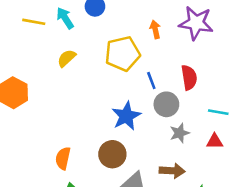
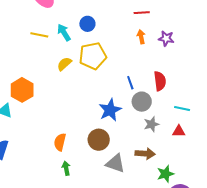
purple star: (196, 23) -> (166, 38), size x0.6
orange arrow: (155, 29) -> (141, 37), moved
yellow pentagon: (123, 54) -> (93, 56), moved

